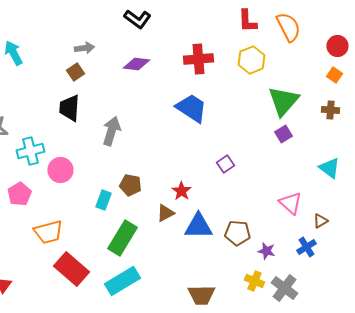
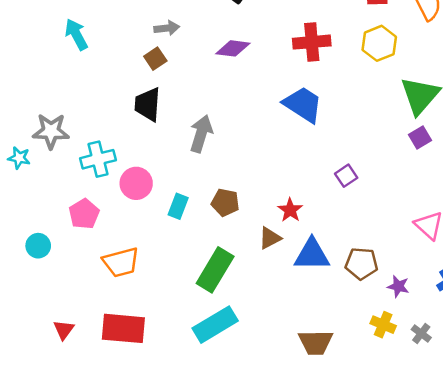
cyan rectangle: (103, 200) -> (178, 206), moved
red rectangle: (71, 269) -> (123, 328), moved, turned -36
gray cross: (284, 288) -> (421, 333), size x0.6

